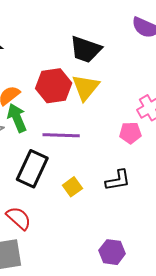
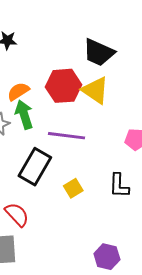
yellow triangle: (86, 87) -> (95, 90), turned -40
black L-shape: (118, 180) -> (119, 186), turned 96

